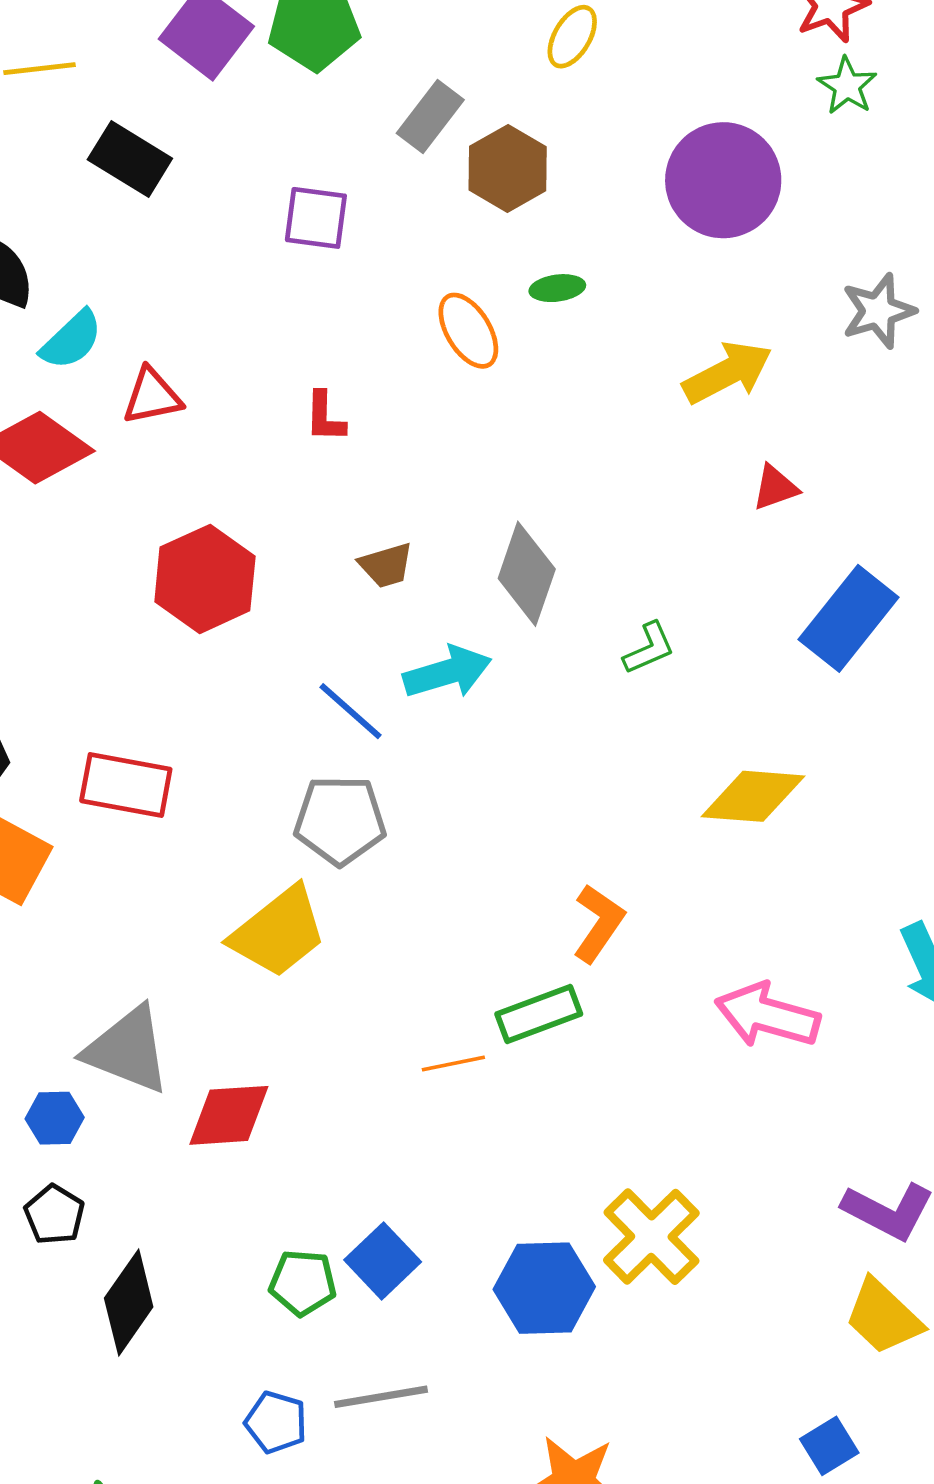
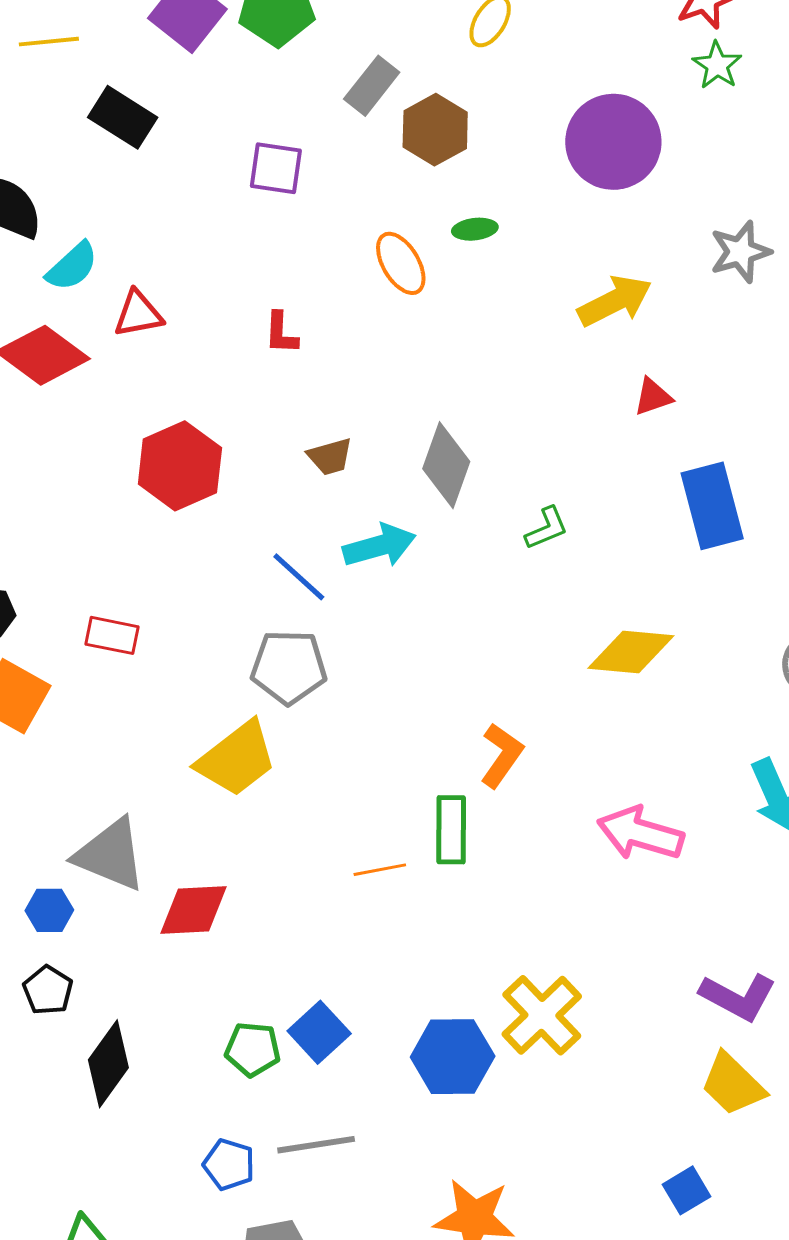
blue rectangle: (849, 618) -> (712, 506), turned -54
red rectangle: (126, 785) -> (112, 635), size x0.7
green rectangle: (539, 1014) -> (451, 830), turned -70

